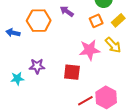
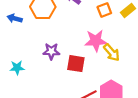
yellow arrow: (113, 45) -> (112, 52), moved
purple star: (37, 66) -> (51, 51), moved

